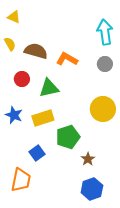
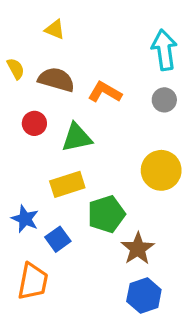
yellow triangle: (14, 17) -> (55, 30), moved
blue star: (14, 115) -> (25, 219), moved
brown star: (88, 159) -> (138, 249), size x1.5

